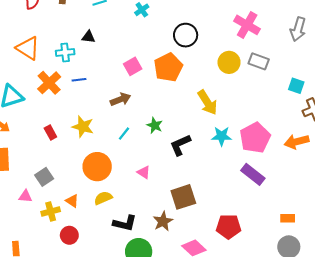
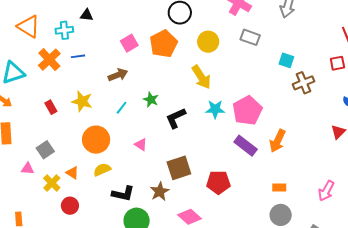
yellow circle: (229, 62) -> (208, 42), moved
orange arrow: (297, 142) -> (277, 141), moved, turned -50
yellow cross: (51, 212) -> (52, 183), turned -30
red pentagon: (229, 227) -> (218, 182), moved

